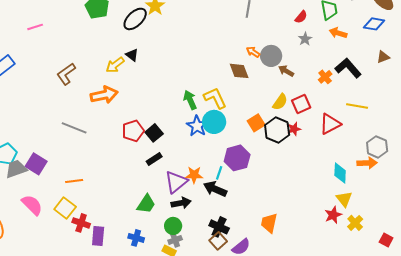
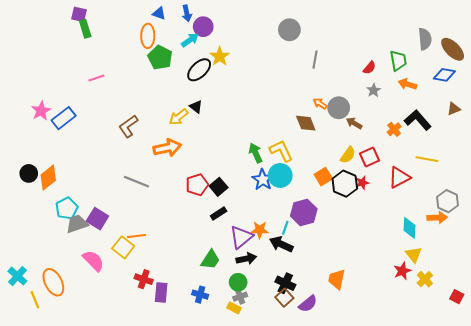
yellow square: (65, 208) -> (123, 247), moved

